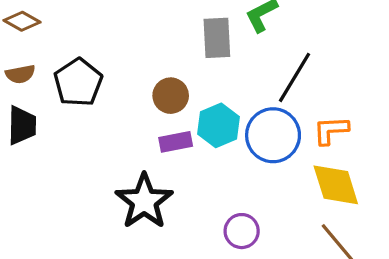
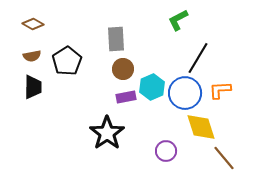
gray rectangle: (217, 38) -> (116, 39), moved
yellow diamond: (336, 185) -> (201, 127), moved

